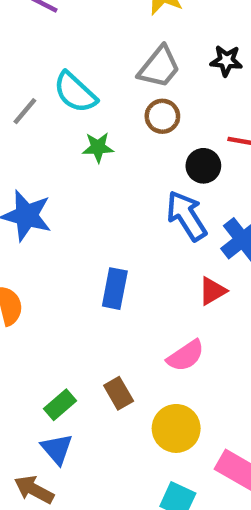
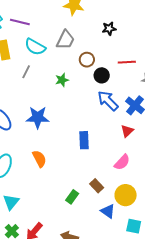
gray trapezoid: (159, 67) -> (65, 40), moved
cyan semicircle: (75, 92) -> (35, 47), moved
black circle: (203, 166) -> (102, 75), moved
blue triangle: (57, 449) -> (108, 211), moved

